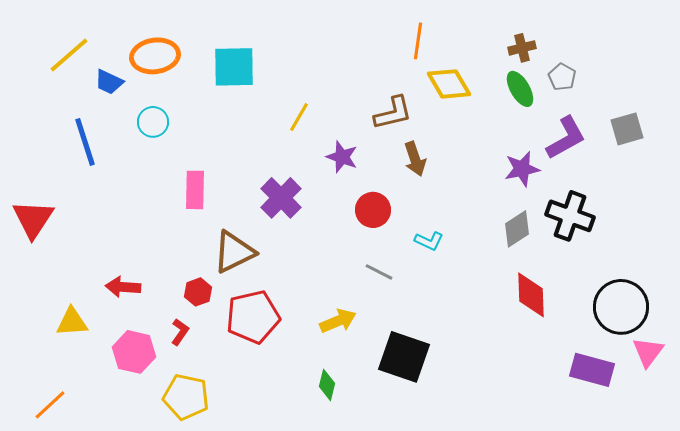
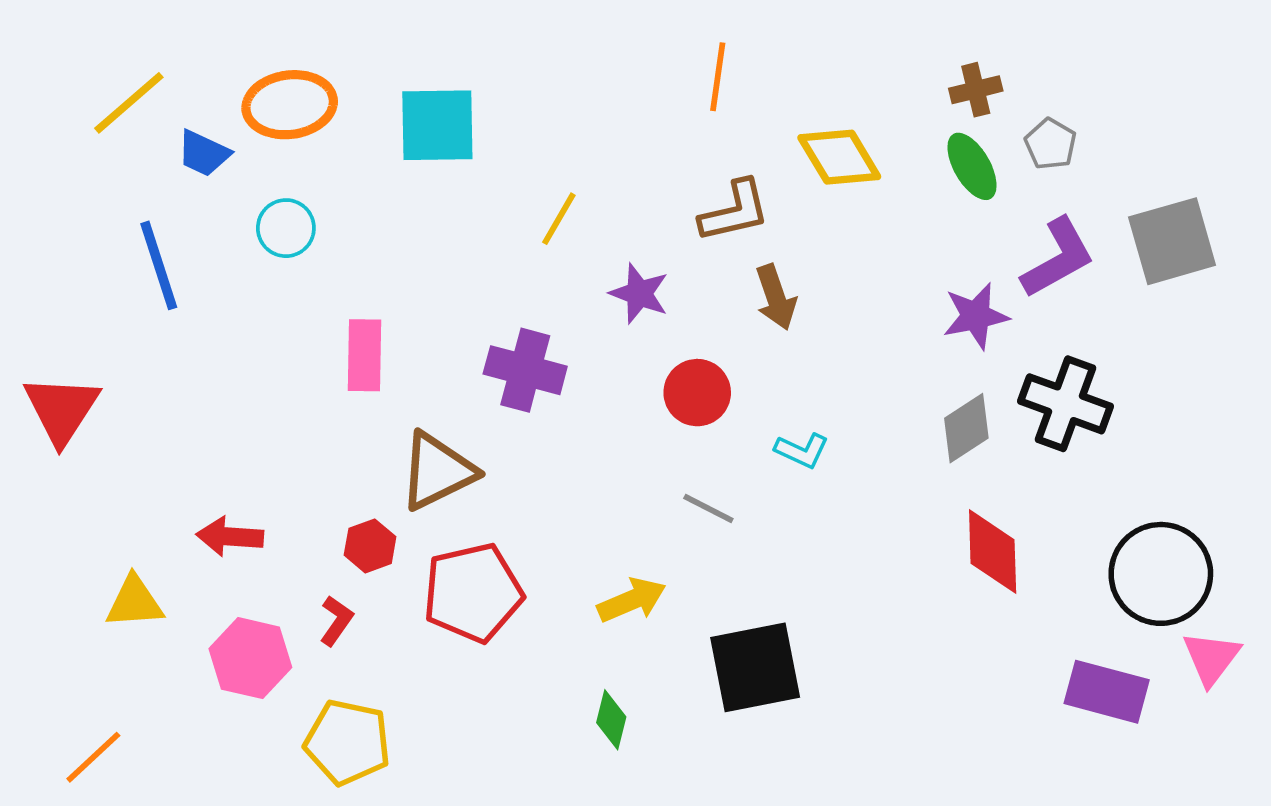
orange line: (418, 41) -> (718, 77), moved
gray square: (627, 129) -> (1172, 241), size x1.4
purple cross: (281, 198) -> (525, 370), turned -30
black square: (404, 357) -> (755, 667), turned -30

